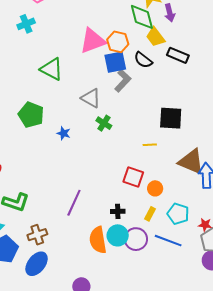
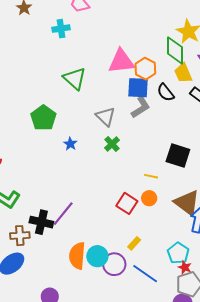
orange circle: (155, 188) -> (149, 198), moved
black cross: (118, 211) -> (41, 222), moved, size x1.6
cyan pentagon: (178, 214) -> (178, 253), moved

